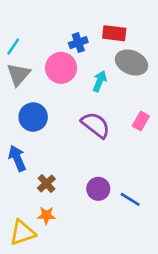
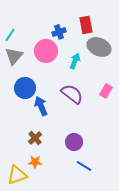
red rectangle: (114, 33) -> (86, 25), turned 72
blue arrow: (17, 158) -> (41, 106), moved
blue line: (130, 199) -> (84, 166), moved

